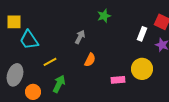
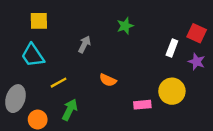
yellow square: (14, 22) -> (39, 21), moved
gray arrow: (80, 37) -> (84, 44), moved
orange semicircle: (90, 60) -> (108, 80), turned 88

